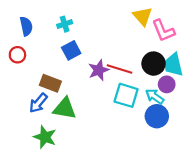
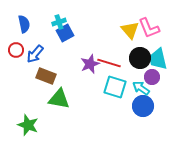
yellow triangle: (143, 16) -> (130, 30), moved
blue square: (71, 50) -> (65, 33), moved
blue arrow: (38, 103) -> (35, 54), moved
green star: (45, 137) -> (28, 125), moved

